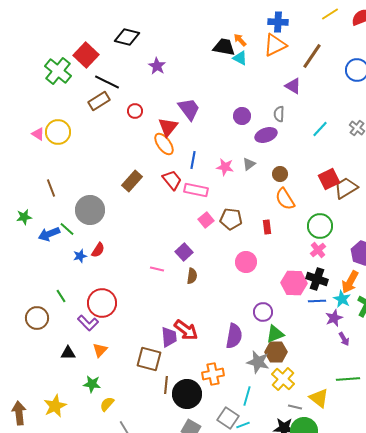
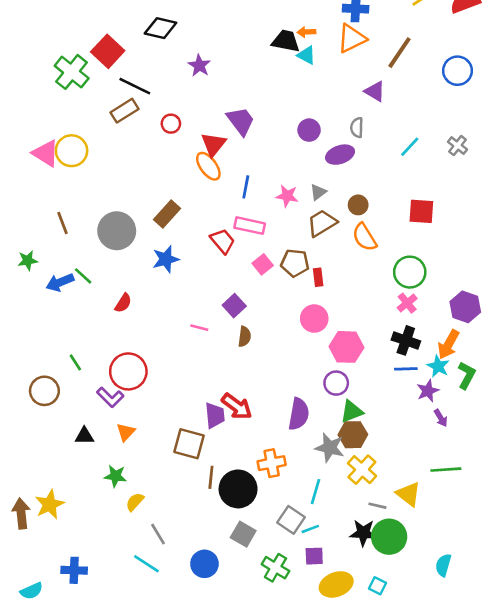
orange arrow: (240, 40) -> (306, 32), turned -48
pink triangle: (38, 134) -> (46, 153), size x1.6
red square: (329, 179) -> (421, 211), turned 30
red trapezoid: (172, 180) -> (223, 241), moved
brown trapezoid: (346, 188) -> (322, 223), moved
gray circle: (90, 210) -> (117, 231), moved
red rectangle: (267, 227) -> (318, 277), moved
blue star: (80, 256) -> (166, 259), moved, size x1.5
pink hexagon: (294, 283) -> (346, 347), moved
yellow star: (55, 406) -> (50, 504), moved

